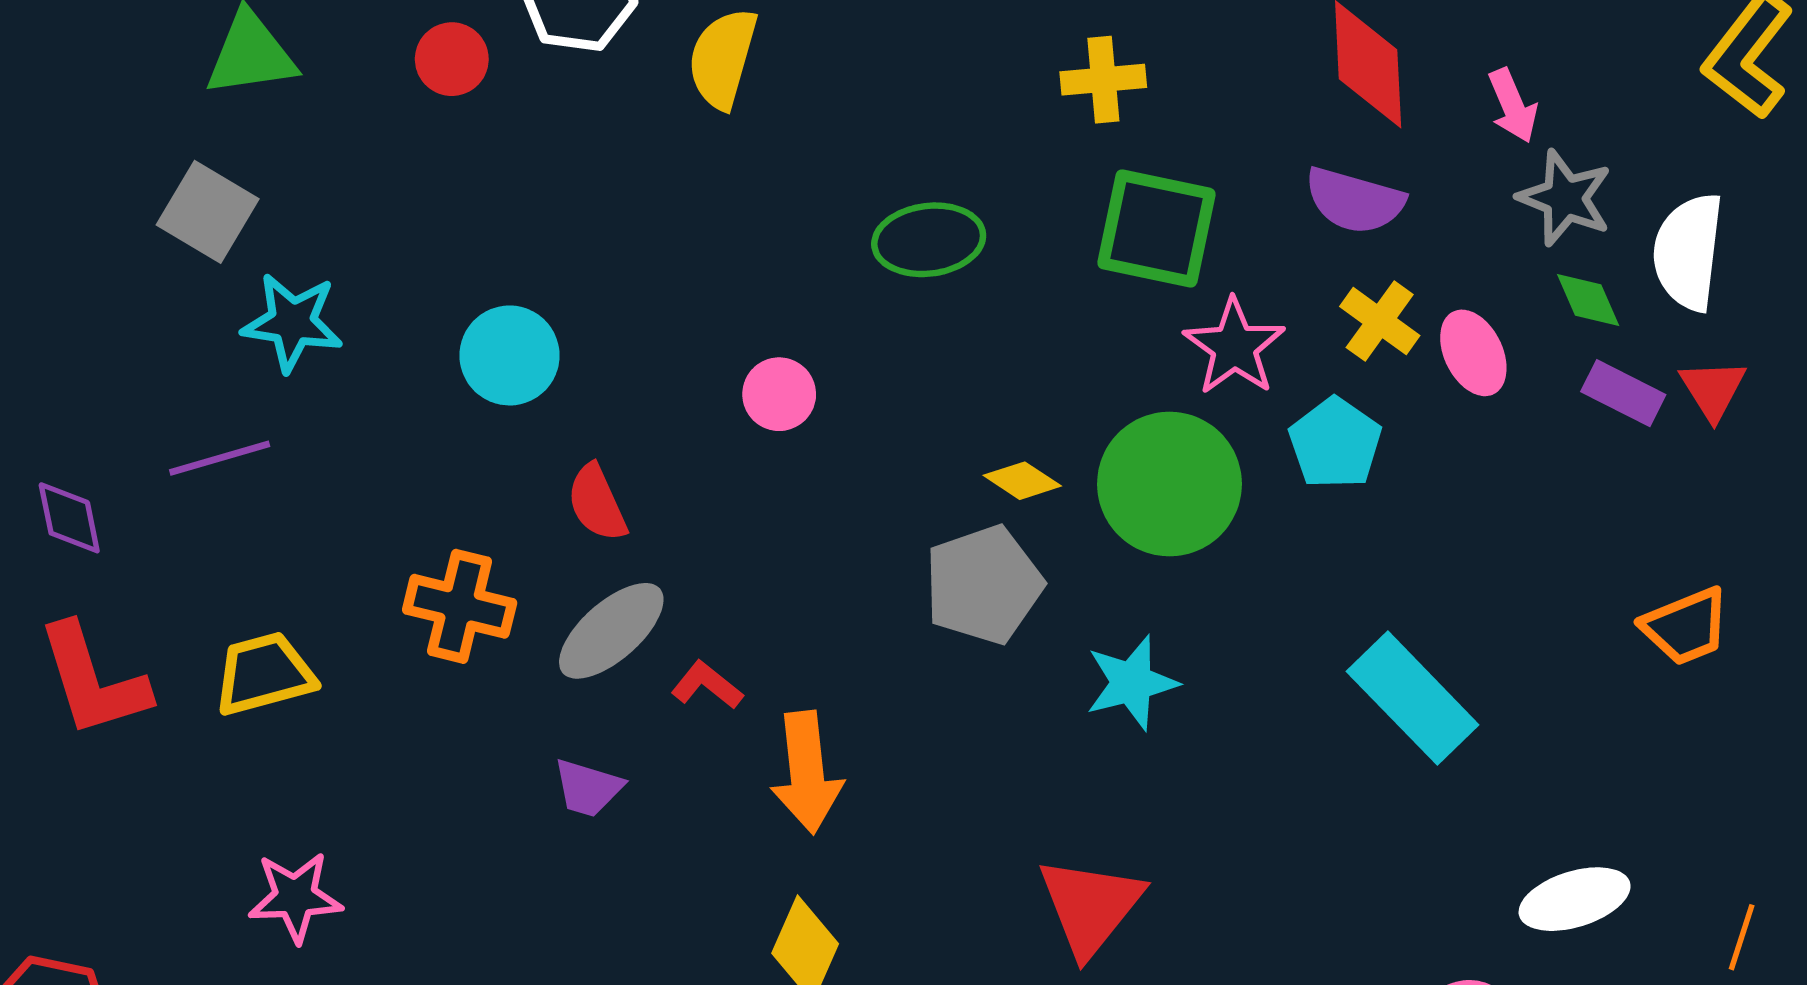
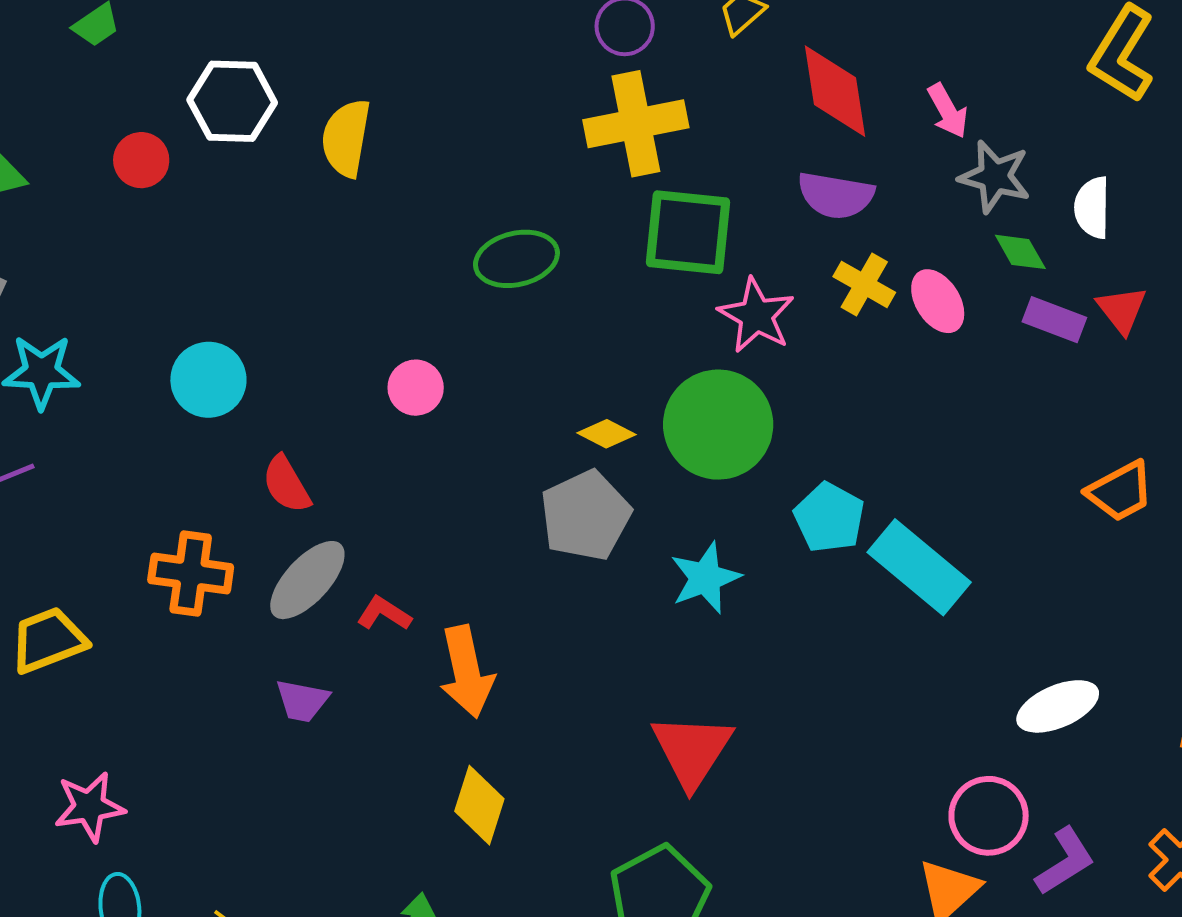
yellow cross: (1103, 80) -> (636, 124), size x1.6
white semicircle: (1688, 252) -> (1092, 208), size x0.7
cyan pentagon: (1335, 443) -> (829, 518), moved

